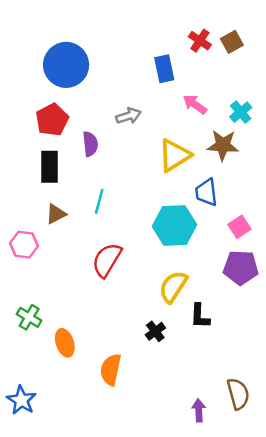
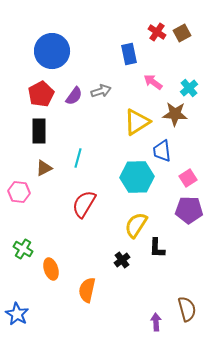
purple semicircle: (90, 144) -> (74, 96), moved, turned 42

